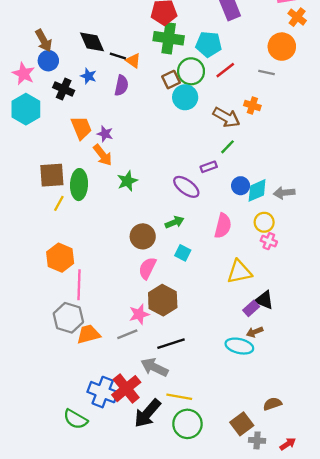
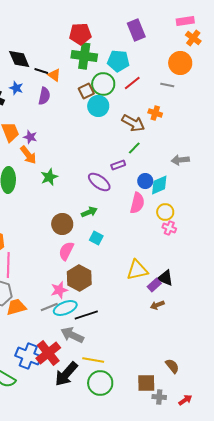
gray arrow: (284, 193) -> (180, 160), moved
pink semicircle: (223, 226) -> (137, 203), moved
yellow triangle: (239, 272) -> (137, 270), moved
cyan ellipse: (239, 346) -> (65, 308), moved, turned -35
brown semicircle: (272, 404) -> (172, 366), turned 70
brown square: (242, 424) -> (146, 383), turned 36

